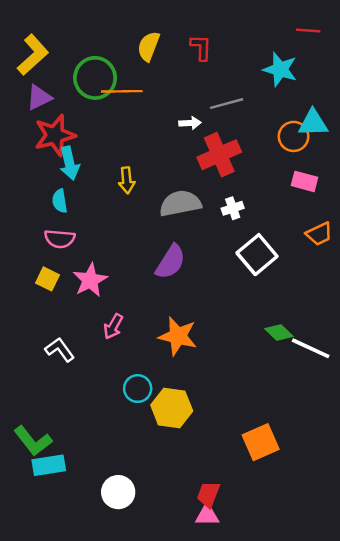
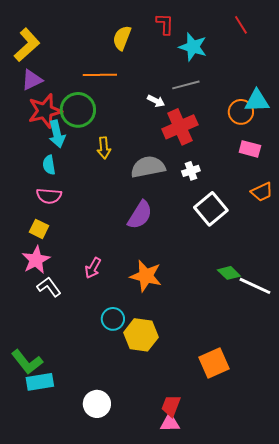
red line: (308, 30) -> (241, 25), moved, turned 54
red L-shape: (201, 47) -> (165, 24), moved
cyan star: (280, 69) -> (193, 47), moved
green circle: (95, 78) -> (78, 110), moved
white arrow: (190, 123) -> (156, 101), turned 30
pink star: (90, 280) -> (36, 260), moved

